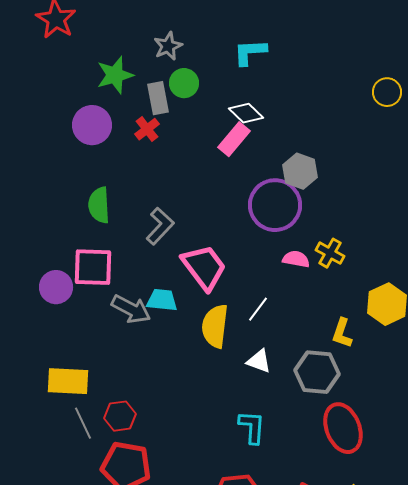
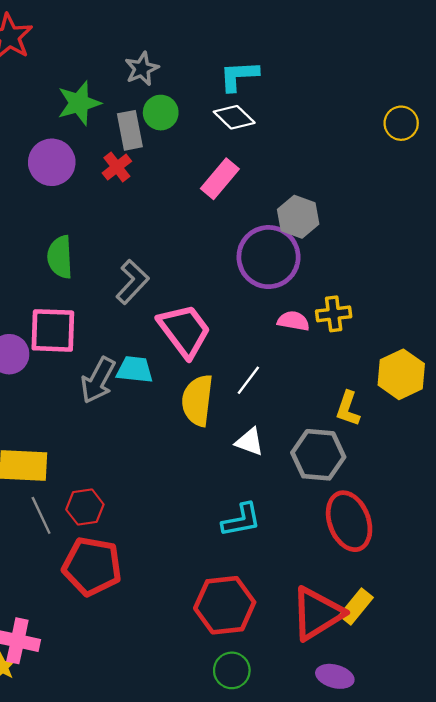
white diamond: (246, 113) -> (234, 117), moved
yellow cross: (330, 253) -> (334, 314), turned -36
gray arrow: (131, 309) -> (98, 380), turned 90
cyan L-shape: (252, 427) -> (241, 520), turned 75

